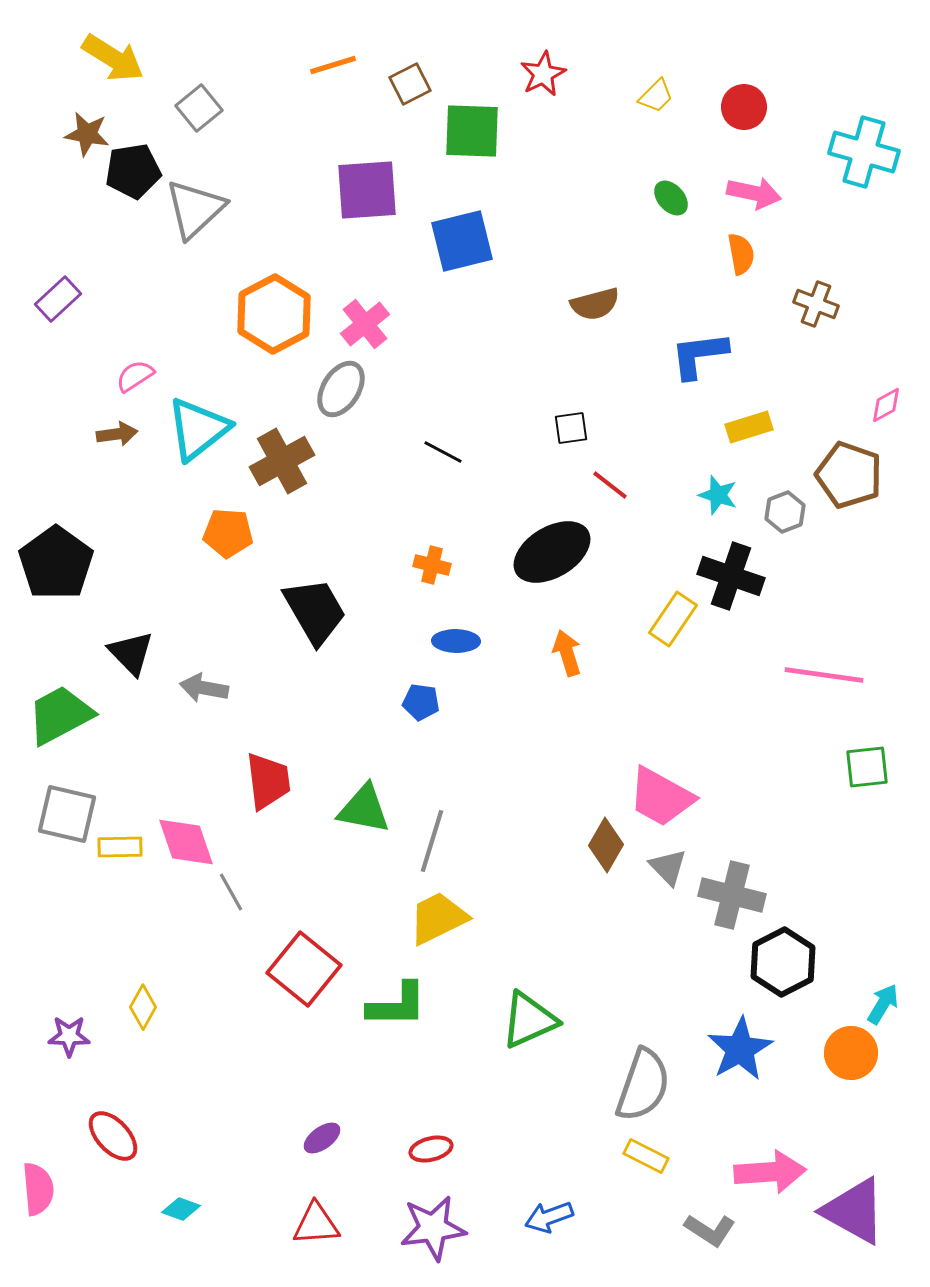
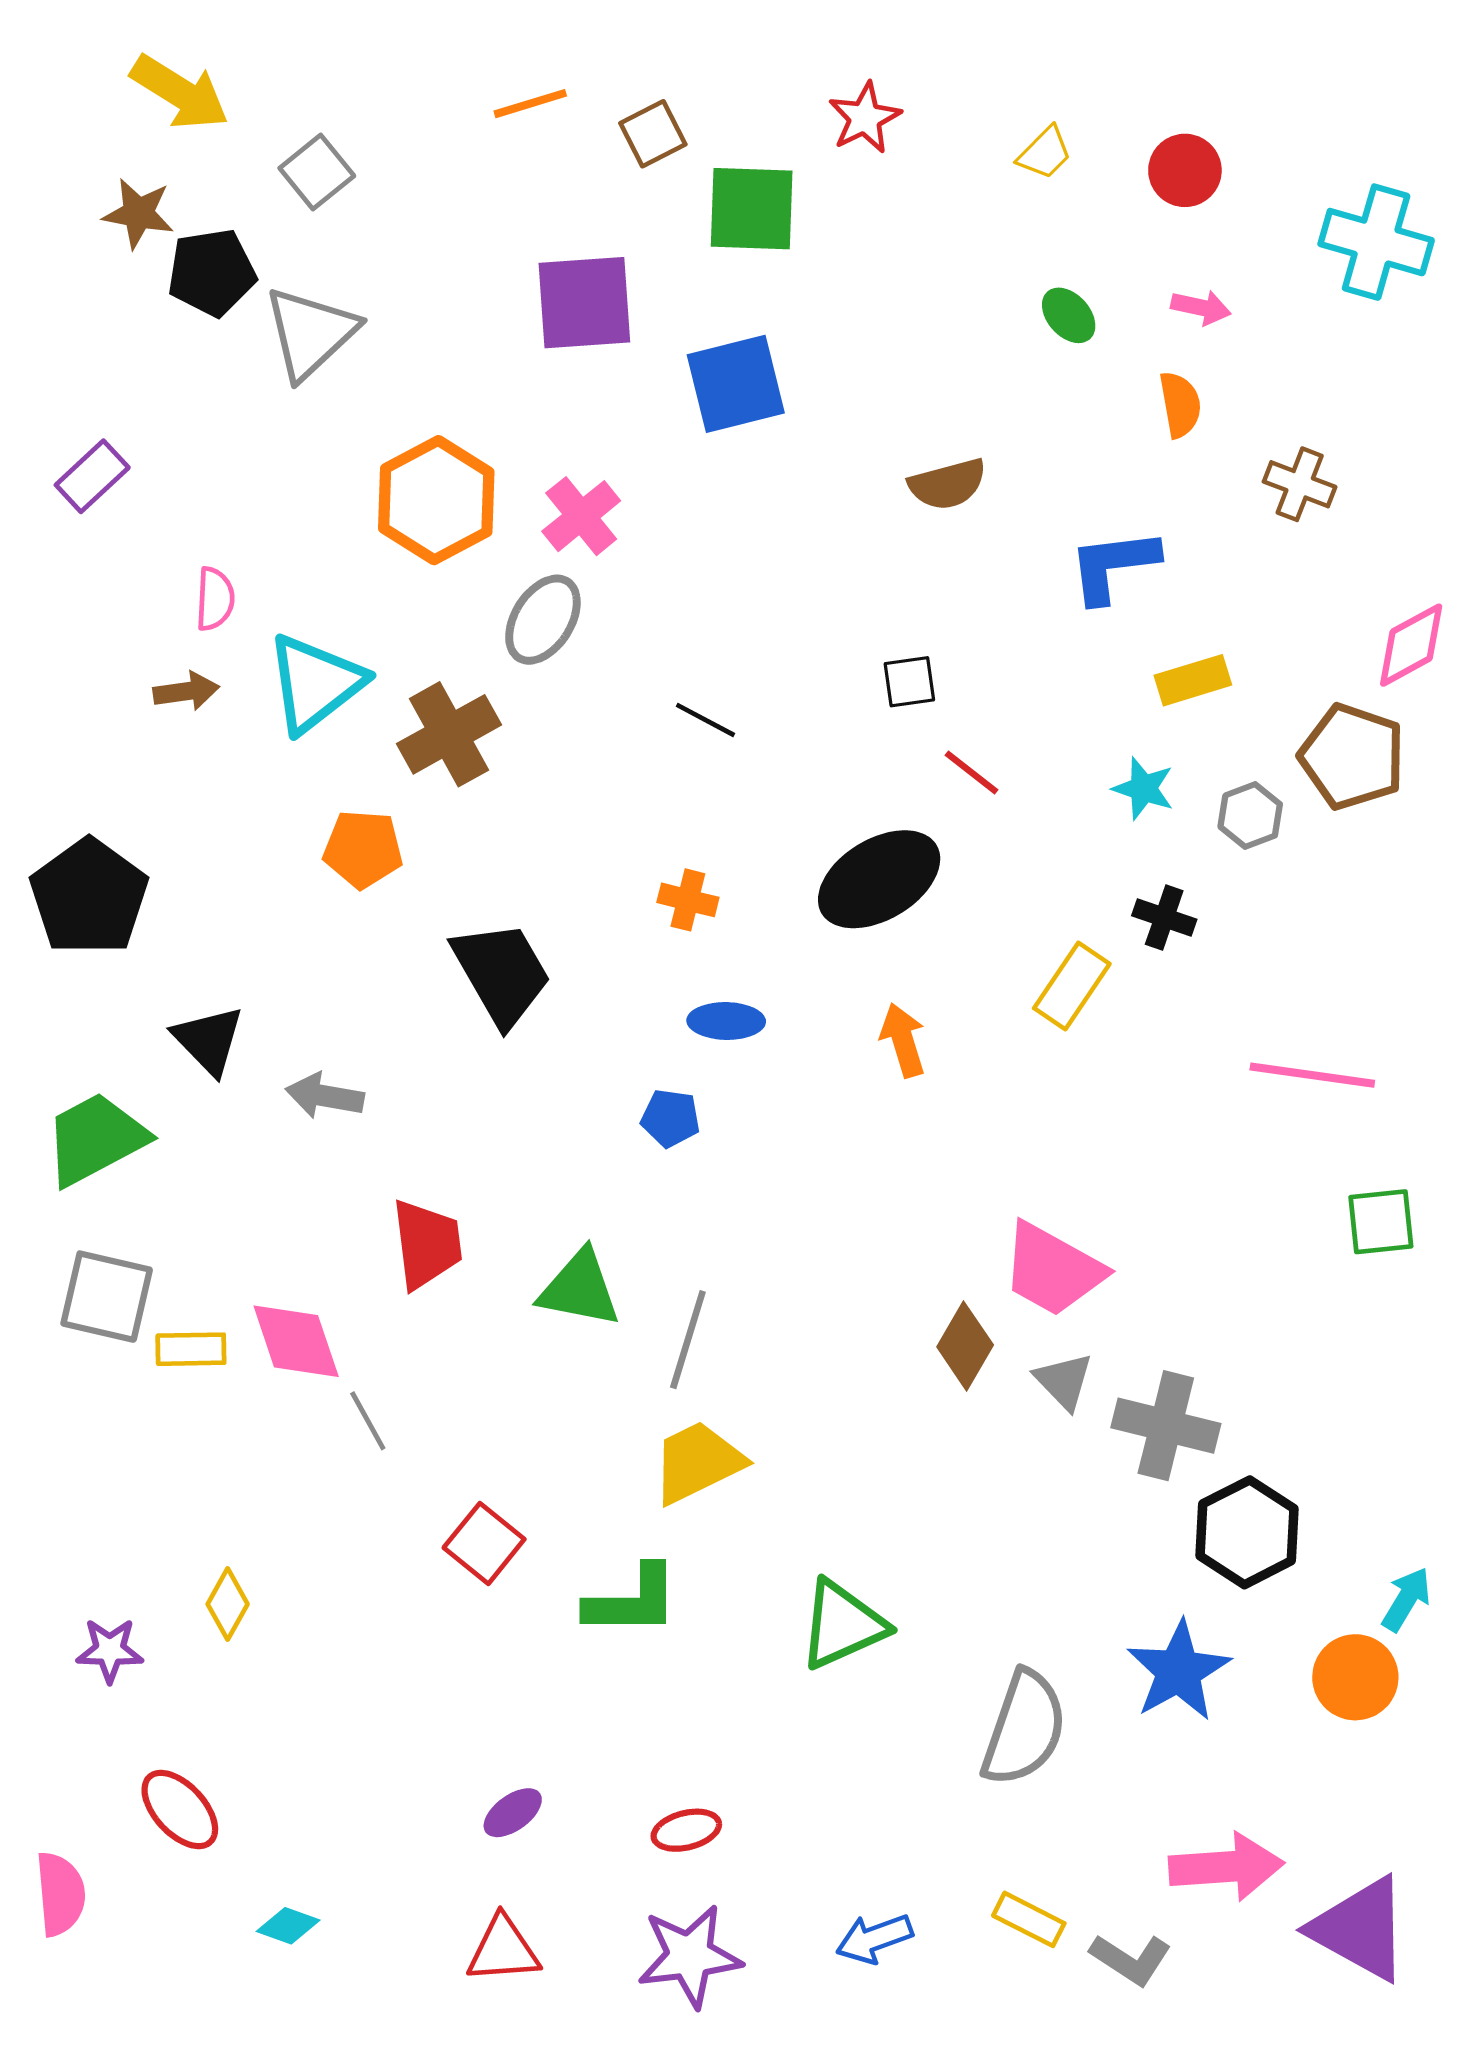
pink arrow: (754, 193) -> (1201, 307), size x0.7
pink semicircle: (135, 376) -> (215, 599), turned 126
pink diamond: (886, 405) -> (1411, 645), size x1.5
black cross: (731, 576) -> (1164, 917), size x0.6
red square: (304, 969) -> (484, 1543), size x0.7
yellow rectangle: (646, 1156) -> (1029, 1919), moved

